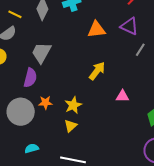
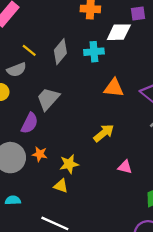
yellow triangle: (70, 126) -> (61, 186), turned 48

